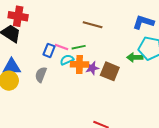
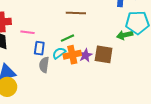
pink line: (62, 47) -> (28, 32), moved
gray semicircle: (41, 75) -> (44, 65), moved

